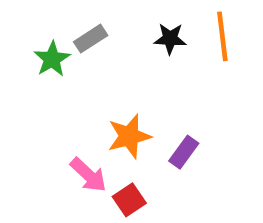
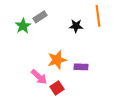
black star: (170, 39) -> (76, 26), moved
purple rectangle: (184, 152) -> (81, 67), turned 56

